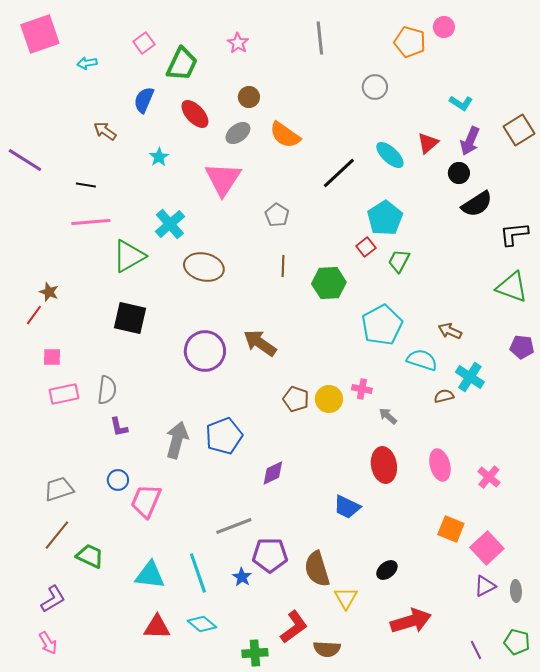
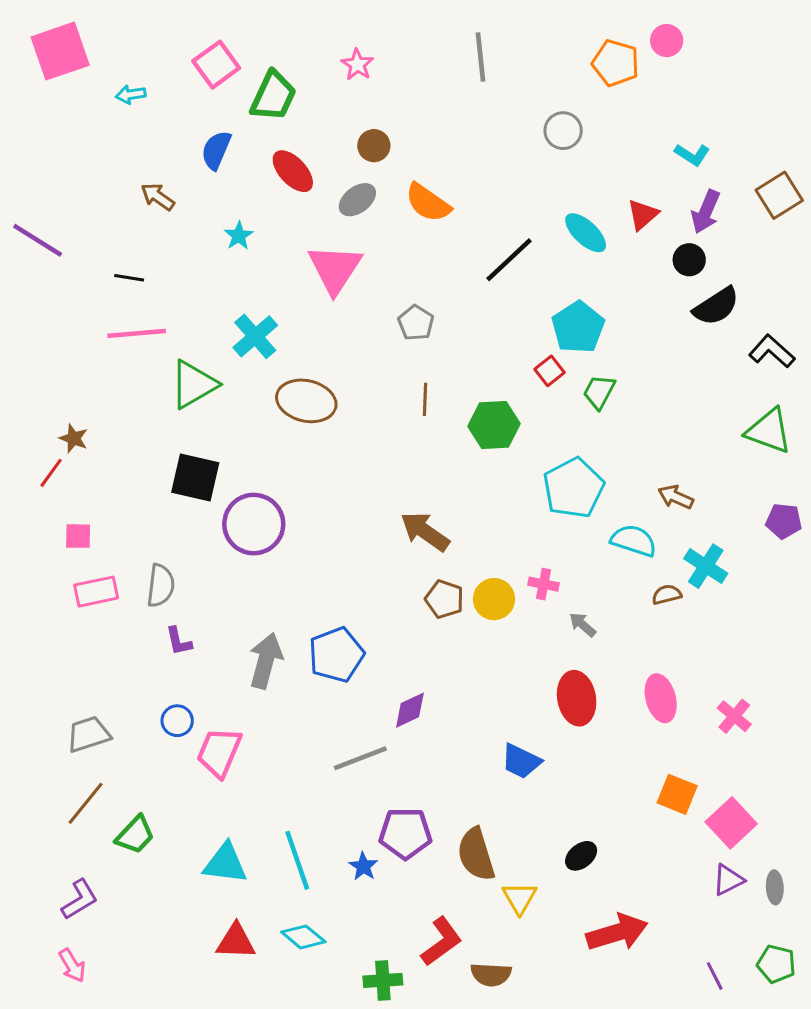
pink square: (144, 43) -> (216, 65), size x1.4
black L-shape: (514, 234) -> (772, 351), turned 48
brown arrow: (260, 343) -> (425, 532), moved
purple circle: (205, 351) -> (254, 524), moved
gray line: (234, 526) -> (360, 758), moved
green trapezoid: (90, 556) -> (135, 835), turned 108

